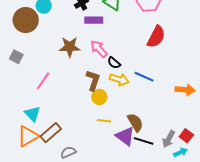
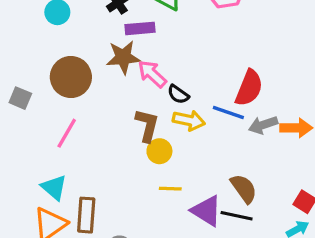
brown circle: (26, 20) -> (71, 77), moved
red semicircle: (156, 37) -> (249, 88), moved
brown star: (70, 47) -> (123, 57), moved
brown semicircle: (135, 122) -> (244, 188), moved
brown rectangle: (51, 133) -> (86, 215), turned -40
gray arrow: (169, 139) -> (263, 125), moved, turned 48

